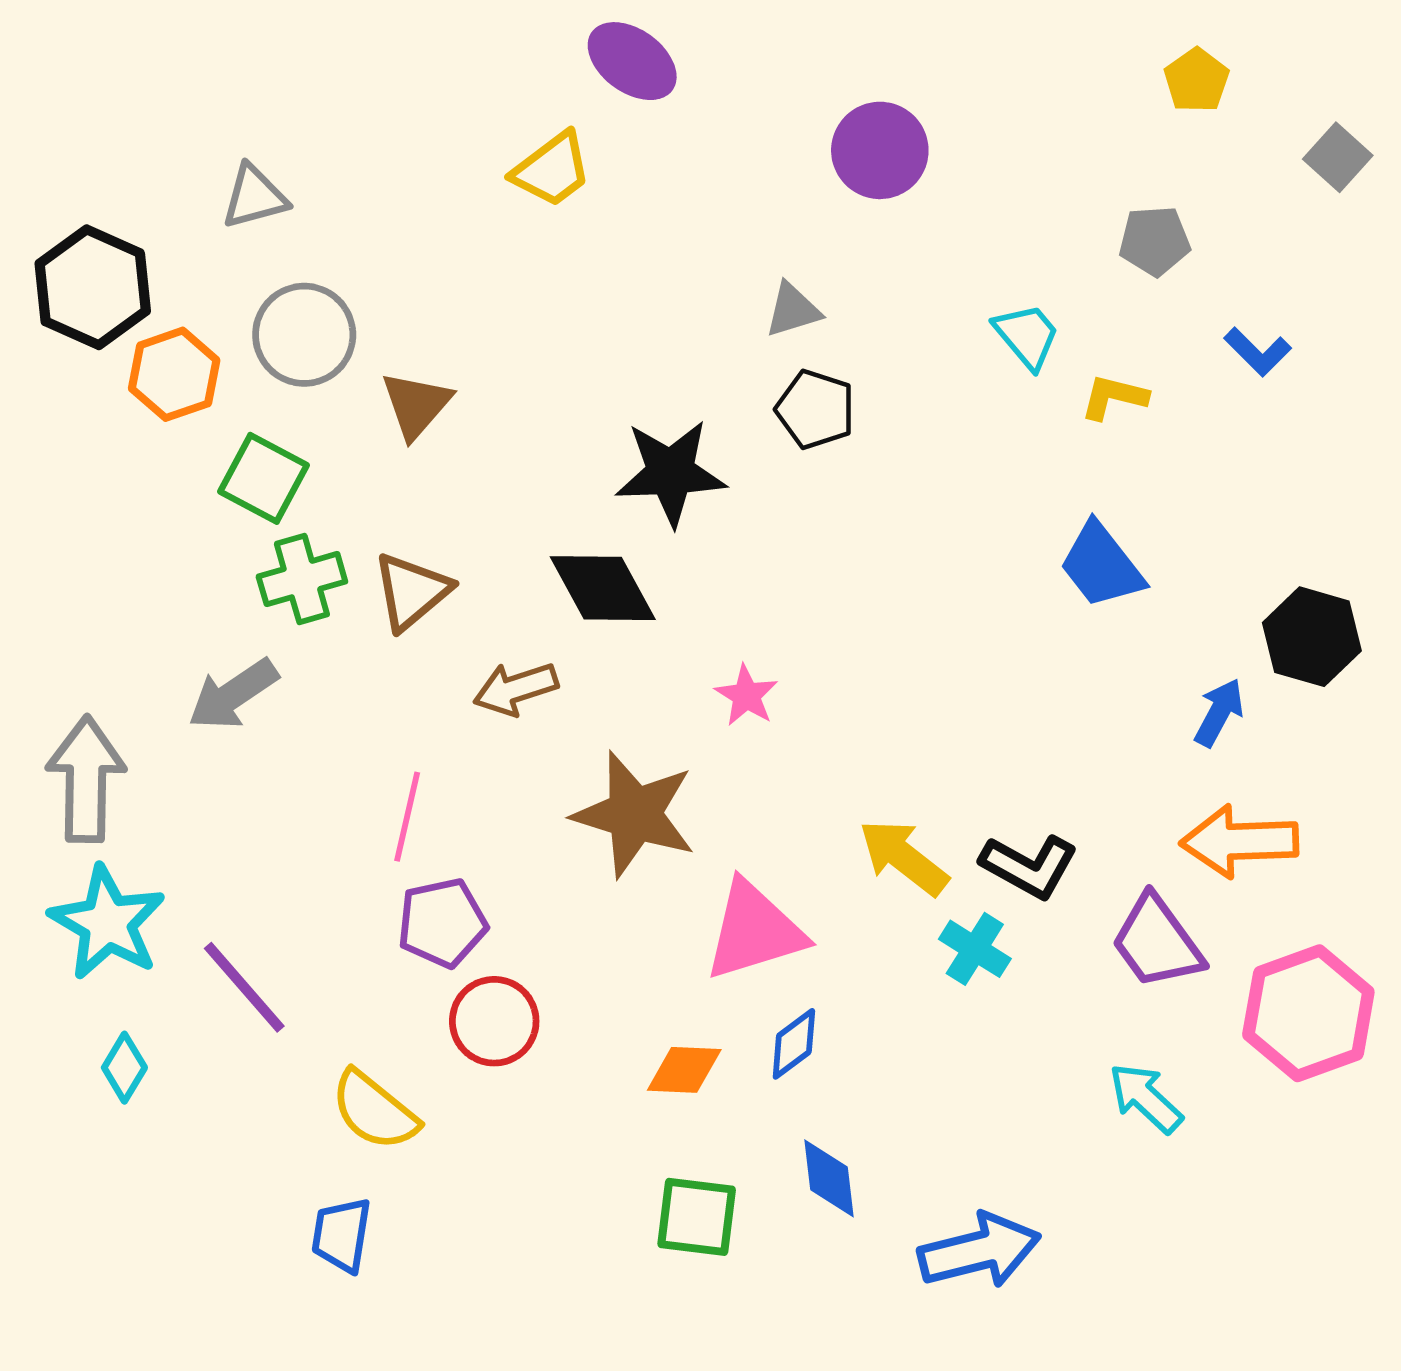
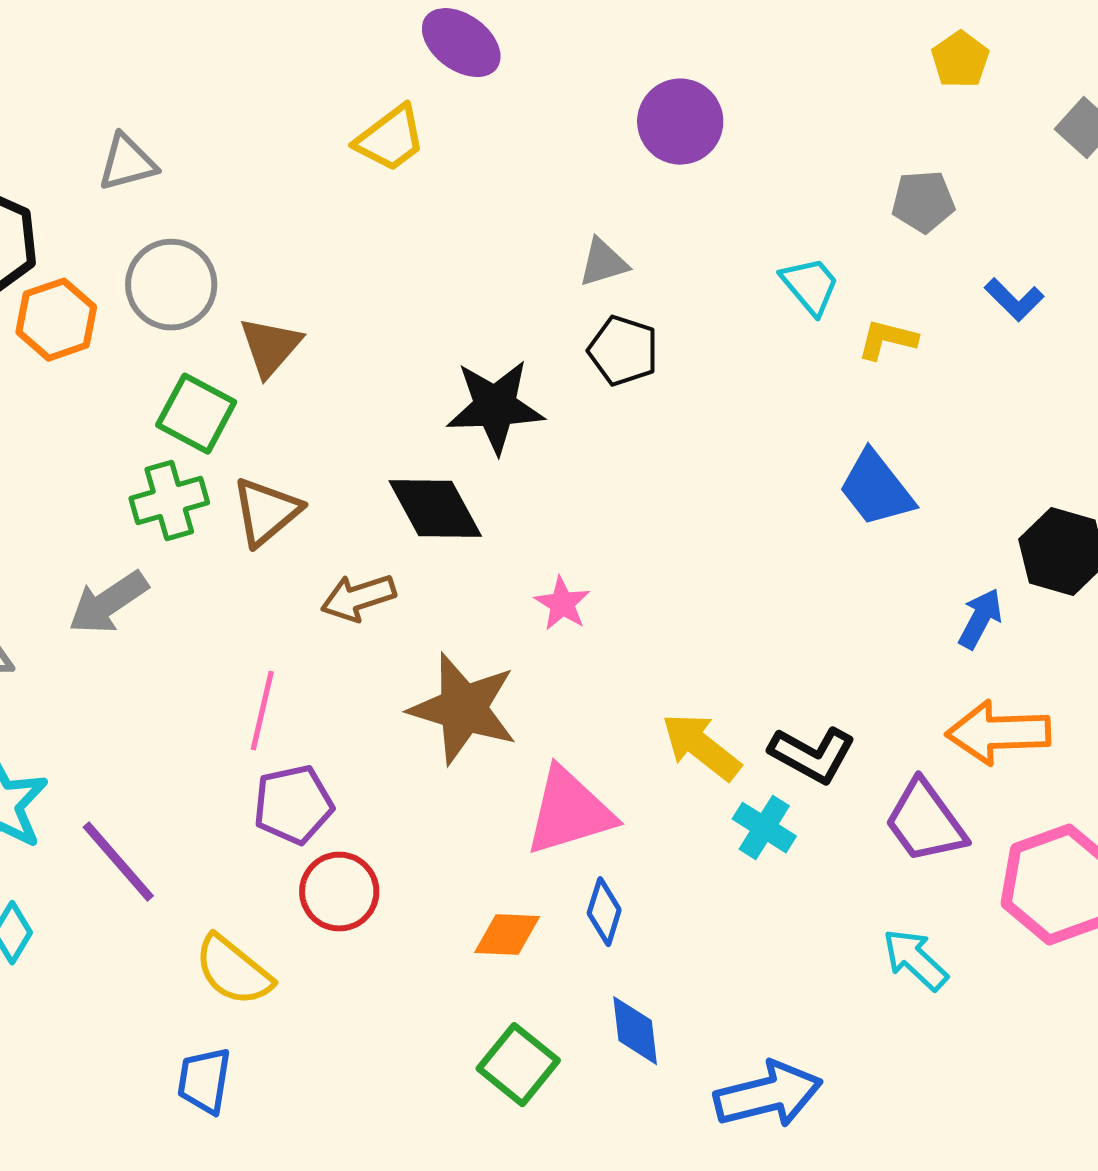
green square: (263, 478) -> (196, 414), moved
blue diamond: (794, 1044) -> (604, 912), turned -36
green square: (697, 1217) -> (518, 1065), turned 32

